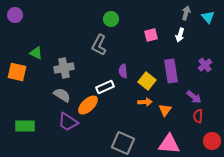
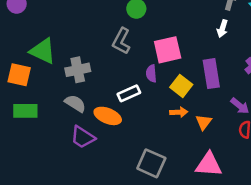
pink square: (151, 35) -> (168, 50), moved, size x1.6
green triangle: (36, 53) -> (43, 51), size x1.6
orange ellipse: (88, 105) -> (108, 116), turned 65
green rectangle: (25, 126) -> (25, 111), moved

